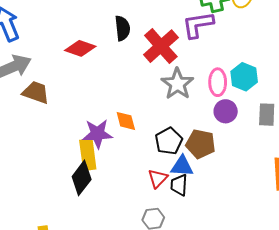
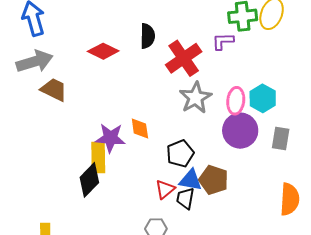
purple L-shape: (198, 25) -> (223, 41), size x0.7
purple circle: (226, 111) -> (240, 131), size x1.5
brown pentagon: (201, 144) -> (214, 180), moved

